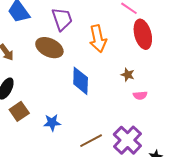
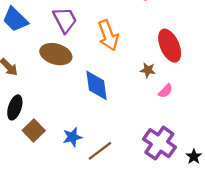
red ellipse: (143, 34) -> (170, 46), moved
pink semicircle: (140, 95) -> (166, 91), turned -32
brown line: (91, 141) -> (100, 151), moved

